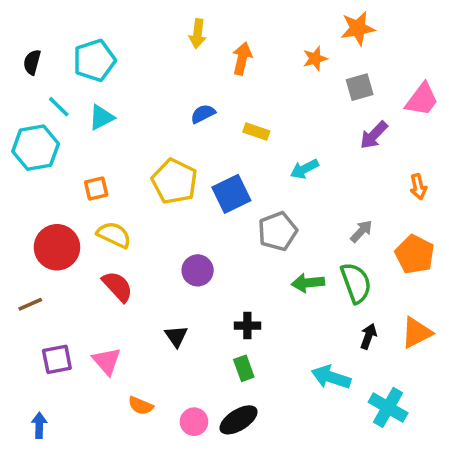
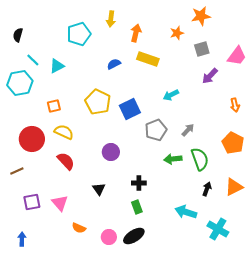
cyan pentagon: (94, 60) -> (79, 34), moved
yellow rectangle: (256, 132) -> (148, 59), moved, size x1.5
gray arrow: (361, 231) -> (188, 130), moved

